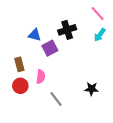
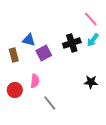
black cross: (67, 30) -> (72, 43), moved
brown rectangle: (19, 64) -> (14, 55), moved
black star: (92, 89) -> (91, 82), moved

